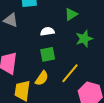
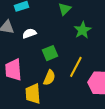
white semicircle: (47, 31) -> (29, 33), moved

